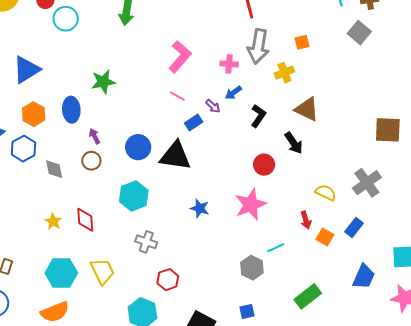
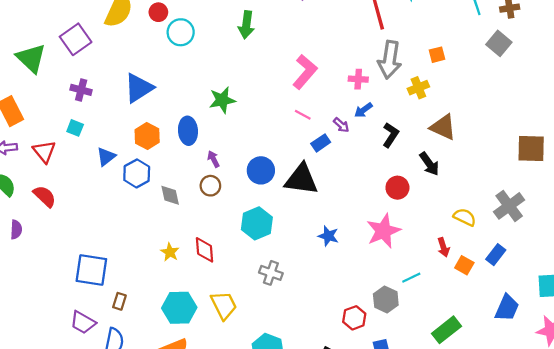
red hexagon: (168, 280) -> (354, 318), moved

